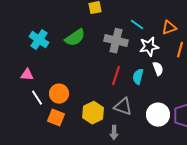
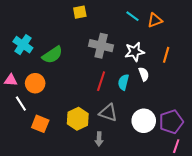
cyan line: (137, 25) -> (133, 16), moved
orange triangle: (169, 28) -> (155, 20), moved
green semicircle: (75, 38) -> (52, 55), moved
orange circle: (59, 94) -> (35, 83), moved

